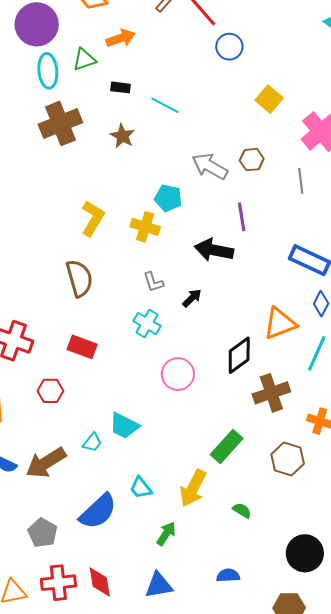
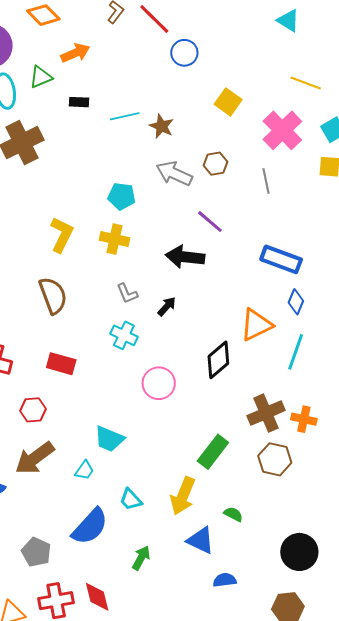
cyan line: (165, 105) -> (125, 116), turned -36
brown star: (122, 136) -> (161, 126), moved
cyan pentagon: (168, 198) -> (122, 196), moved
purple line: (242, 217) -> (210, 222), turned -36
brown cross: (271, 393) -> (266, 413), moved
cyan trapezoid: (92, 442) -> (84, 470), moved
brown arrow: (46, 463) -> (35, 458), moved
green arrow: (166, 534) -> (141, 558), moved
blue triangle: (159, 585) -> (201, 540), moved, turned 40

